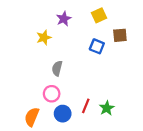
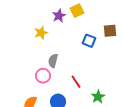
yellow square: (99, 15) -> (77, 11), moved
pink circle: (52, 94) -> (43, 76), moved
red line: (86, 106) -> (76, 82), moved, turned -56

